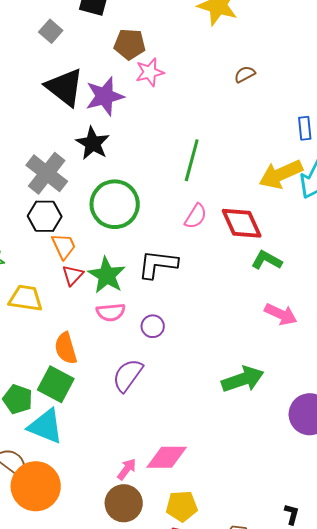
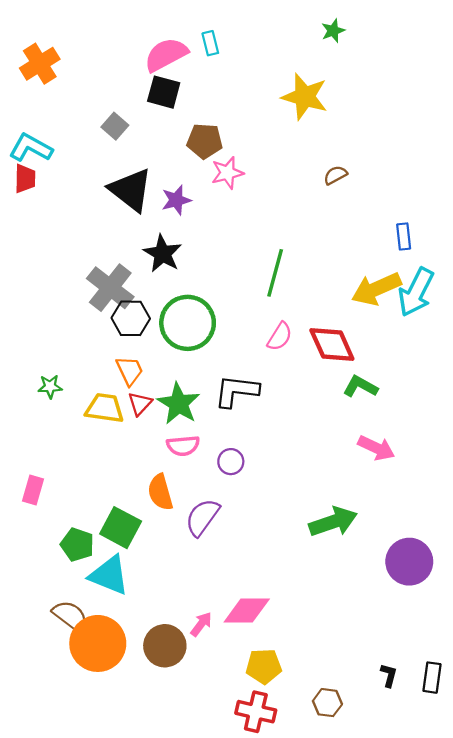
purple star: (105, 96) -> (176, 200), size x0.7
black hexagon: (45, 216) -> (131, 318), moved
yellow trapezoid: (26, 298) -> (105, 408), moved
orange semicircle: (66, 348) -> (160, 492), moved
brown circle: (124, 503) -> (165, 646), moved

